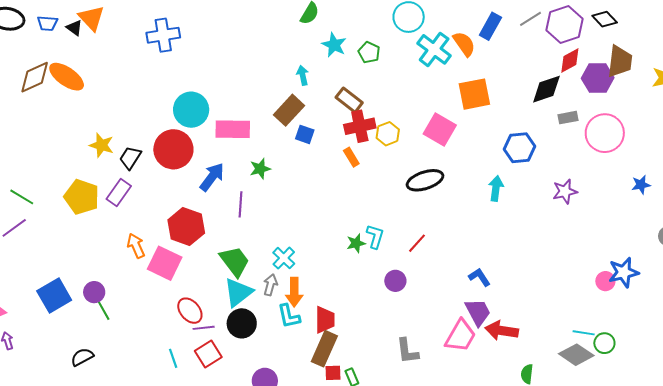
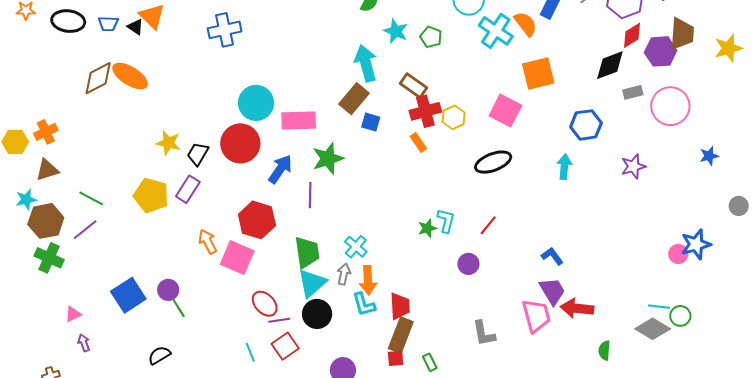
cyan arrow: (303, 75) -> (366, 63), size x1.8
green star: (260, 169) -> (328, 159), size x1.5
green trapezoid: (235, 261) -> (307, 252), turned 32
pink trapezoid: (461, 336) -> (536, 316), turned -42
red square: (333, 373) -> (396, 358), moved

